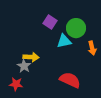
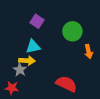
purple square: (50, 22) -> (37, 21), moved
cyan triangle: (64, 41) -> (33, 46), moved

